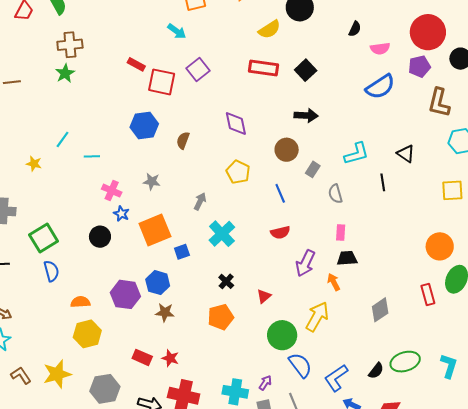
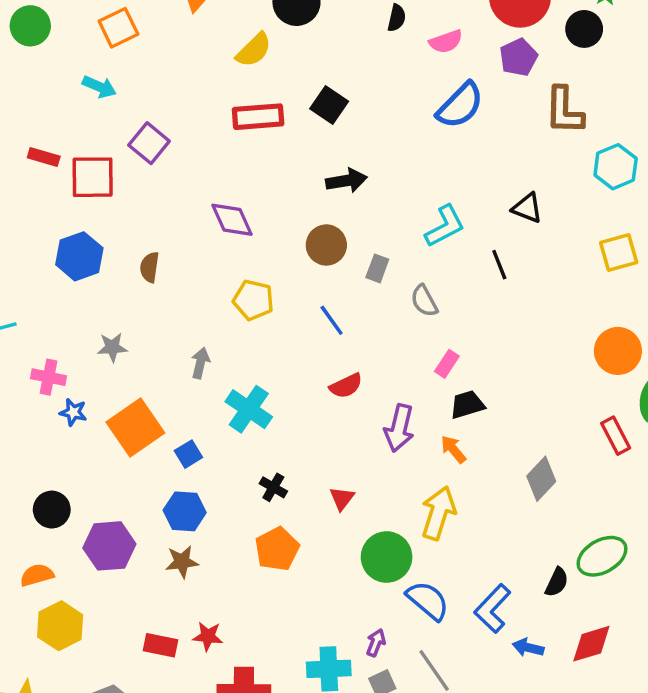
pink rectangle: (341, 232) -> (447, 364), turned 42
black circle: (100, 237) -> (52, 510), moved
blue hexagon: (158, 283) -> (185, 511), moved

